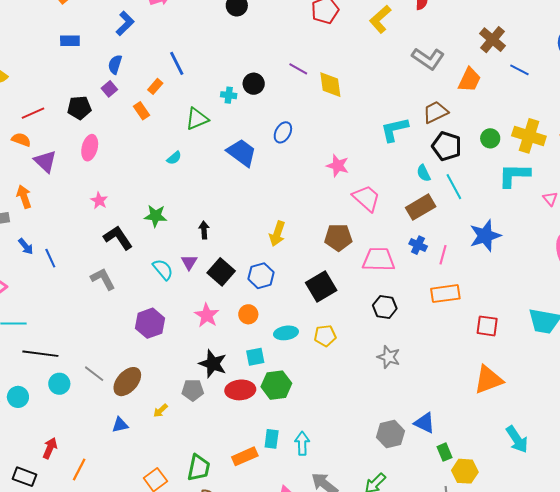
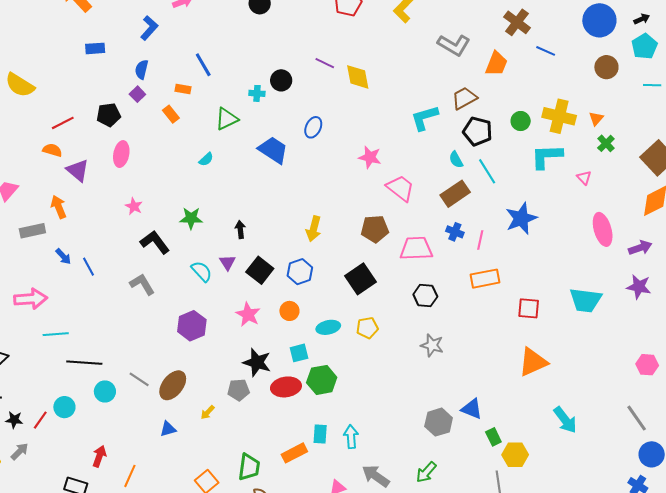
orange rectangle: (155, 86) -> (183, 89), turned 63

